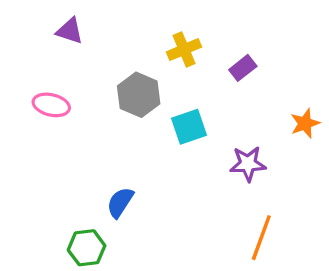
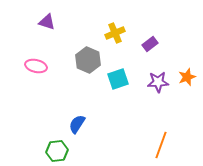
purple star: (248, 164) -> (158, 82), moved

